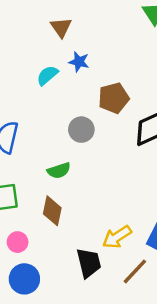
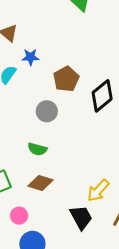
green semicircle: (59, 171) -> (37, 149), turned 48
brown diamond: (52, 211) -> (40, 183), turned -70

